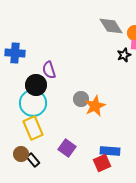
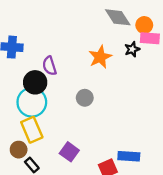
orange star: (95, 106) -> (100, 57), moved
blue rectangle: (110, 151) -> (129, 156), moved
brown circle: (21, 154) -> (19, 150), moved

